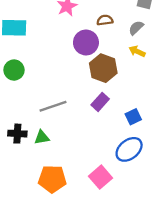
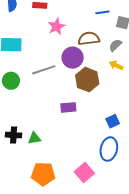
brown semicircle: (105, 20) -> (89, 39), size x1.5
purple rectangle: (100, 102) -> (68, 107), moved, turned 42
gray line: (53, 106) -> (44, 70), moved
blue ellipse: (129, 149) -> (109, 149), turned -40

